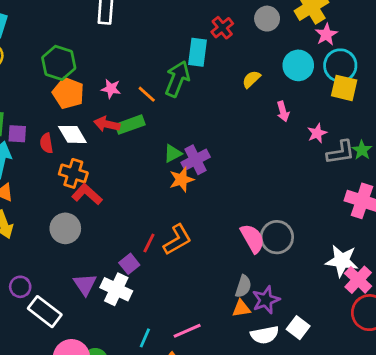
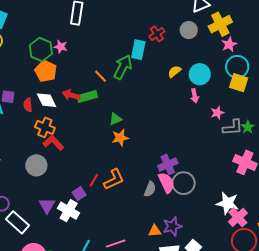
cyan circle: (298, 65) -> (200, 74), moved
pink star: (111, 89) -> (61, 47), moved
purple cross: (196, 160) -> (168, 164), moved
gray semicircle: (243, 286) -> (150, 189), moved

